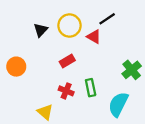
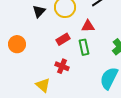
red triangle: (94, 37) -> (88, 26), moved, turned -32
green rectangle: (91, 88) -> (84, 47), moved

